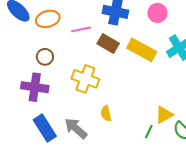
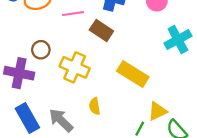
yellow rectangle: (142, 50) -> (133, 74), moved
brown circle: (45, 57) -> (41, 50), moved

